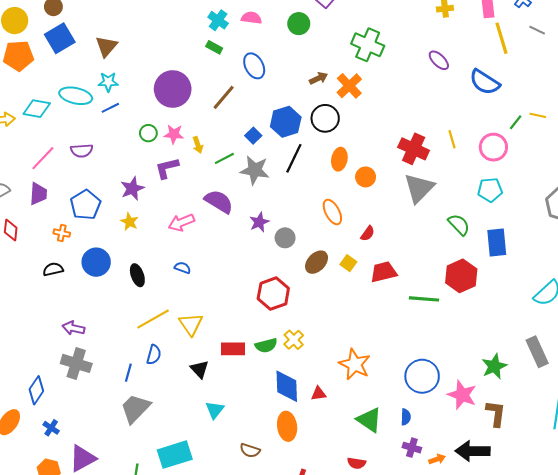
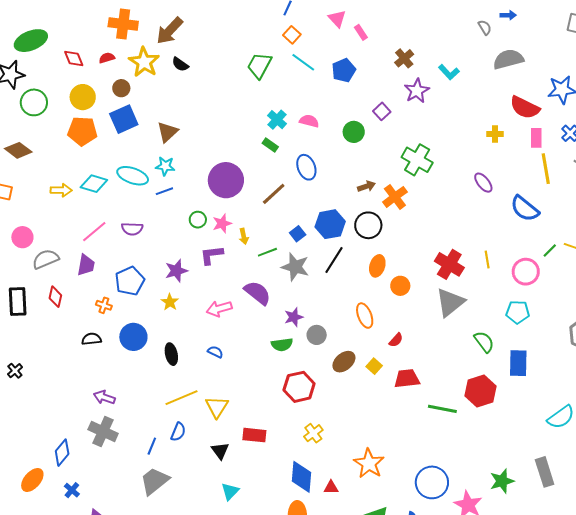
pink star: (174, 134) -> (222, 223), turned -30
green semicircle: (266, 345) -> (282, 345), moved

